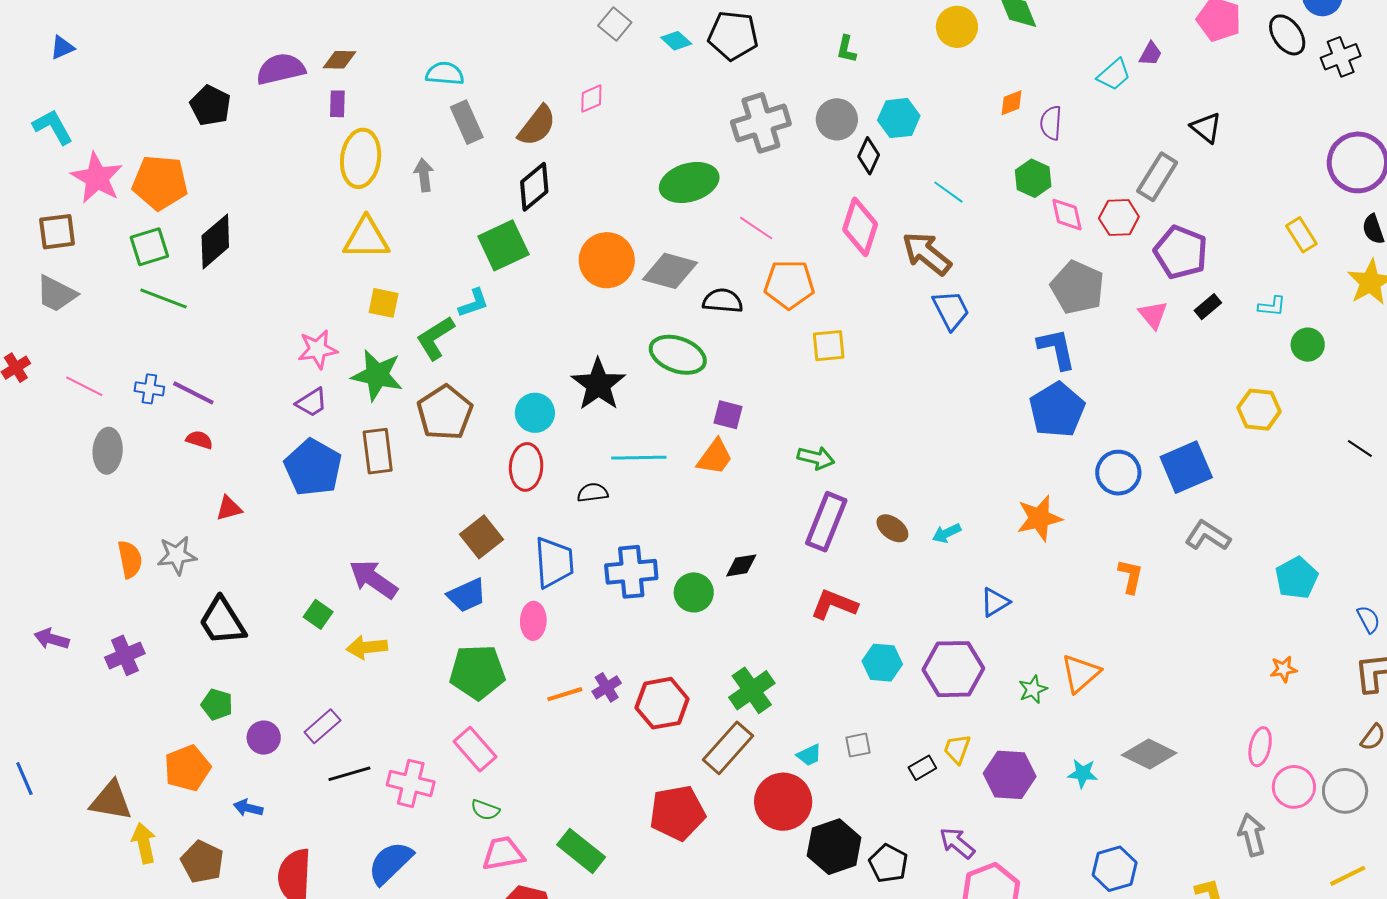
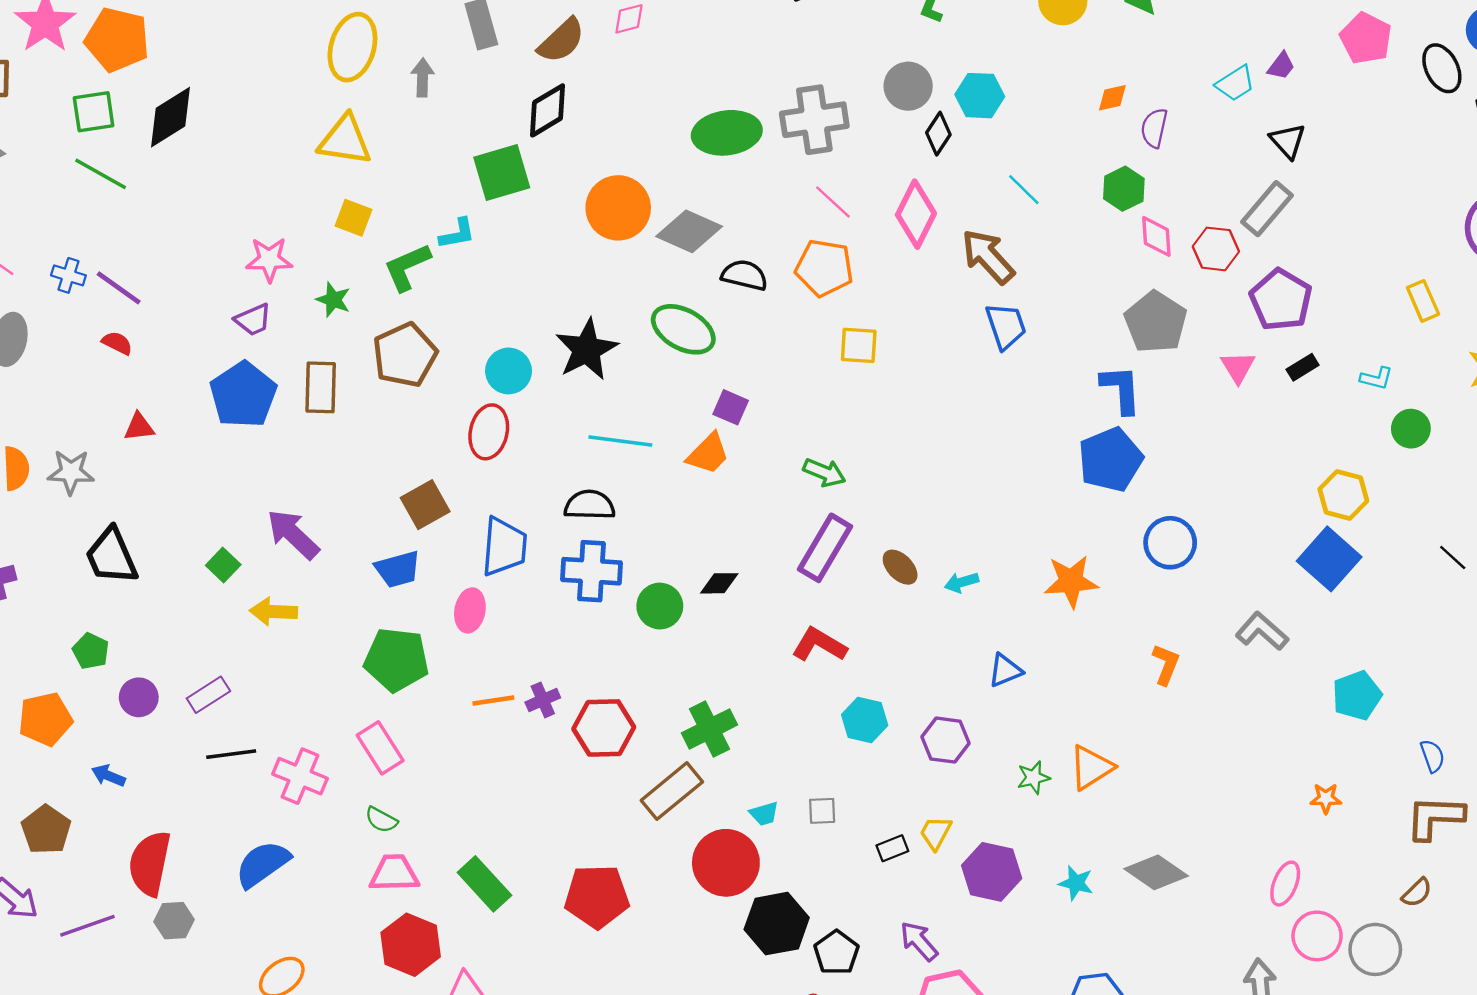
gray cross: (761, 123) -> (814, 120), moved
black triangle: (1206, 128) -> (1288, 141), moved
pink line: (756, 228) -> (833, 202), moved
green star: (377, 375) -> (333, 300), size x0.6
blue square: (1186, 467) -> (1329, 559), moved, turned -34
black semicircle: (593, 493) -> (590, 505), moved, size x1.4
purple hexagon: (953, 669) -> (945, 740), size x0.7
red pentagon: (677, 813) -> (597, 896), moved

